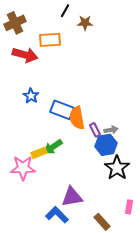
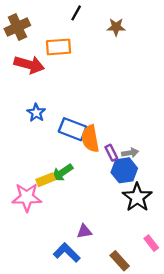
brown star: (85, 23) -> (116, 27), moved
purple triangle: (72, 197) -> (84, 231), size x0.6
pink rectangle: (129, 207) -> (151, 243), turned -48

